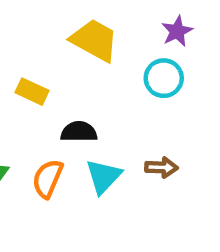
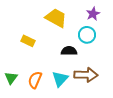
black semicircle: (79, 132) -> (69, 51), moved
brown arrow: (161, 167) -> (86, 75), size x1.6

